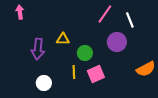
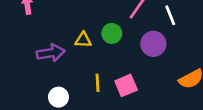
purple arrow: (38, 49) -> (51, 53), turned -105
green circle: (85, 53) -> (112, 33), moved

